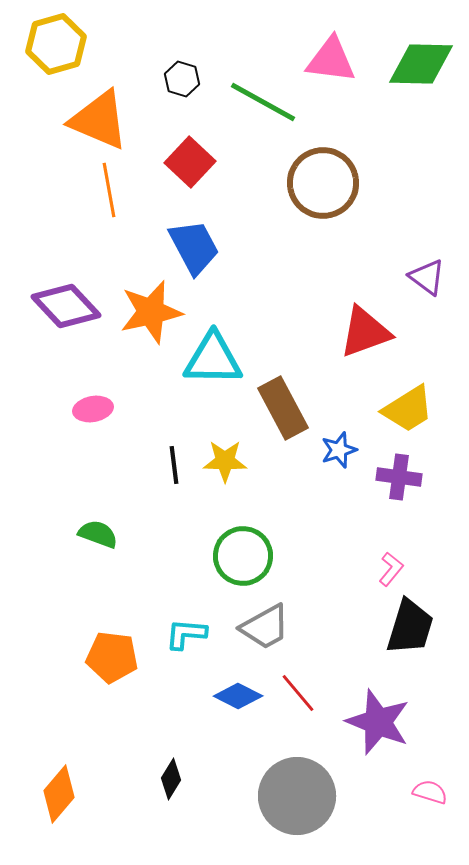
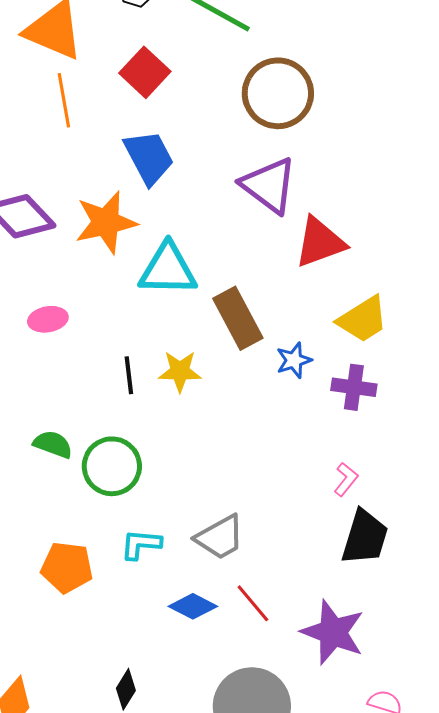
purple triangle: (427, 277) -> (269, 185), moved, size x1.6
green circle: (243, 556) -> (112, 466), moved

